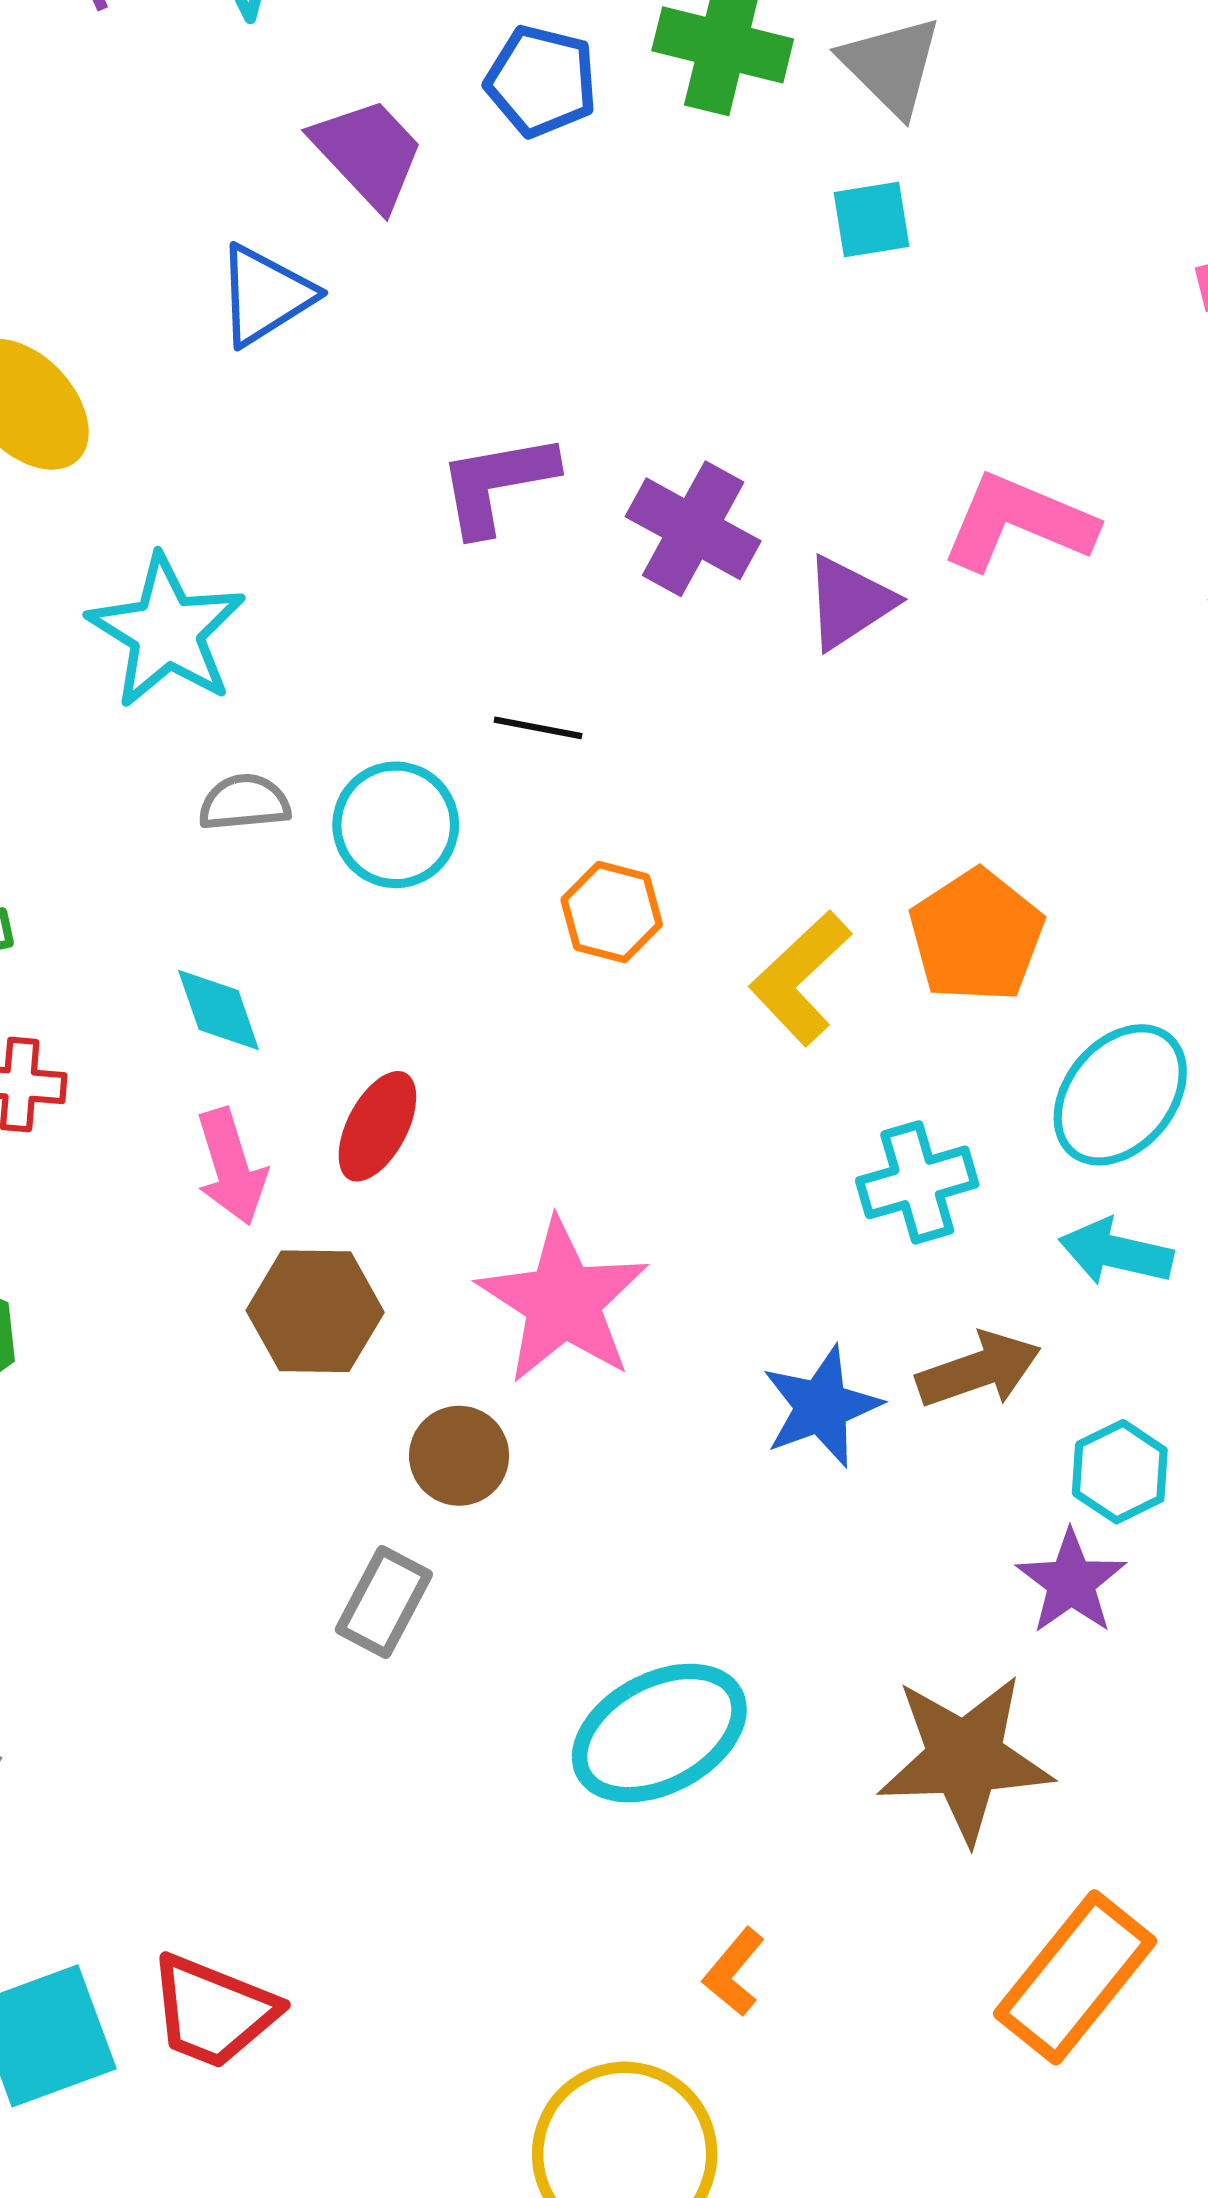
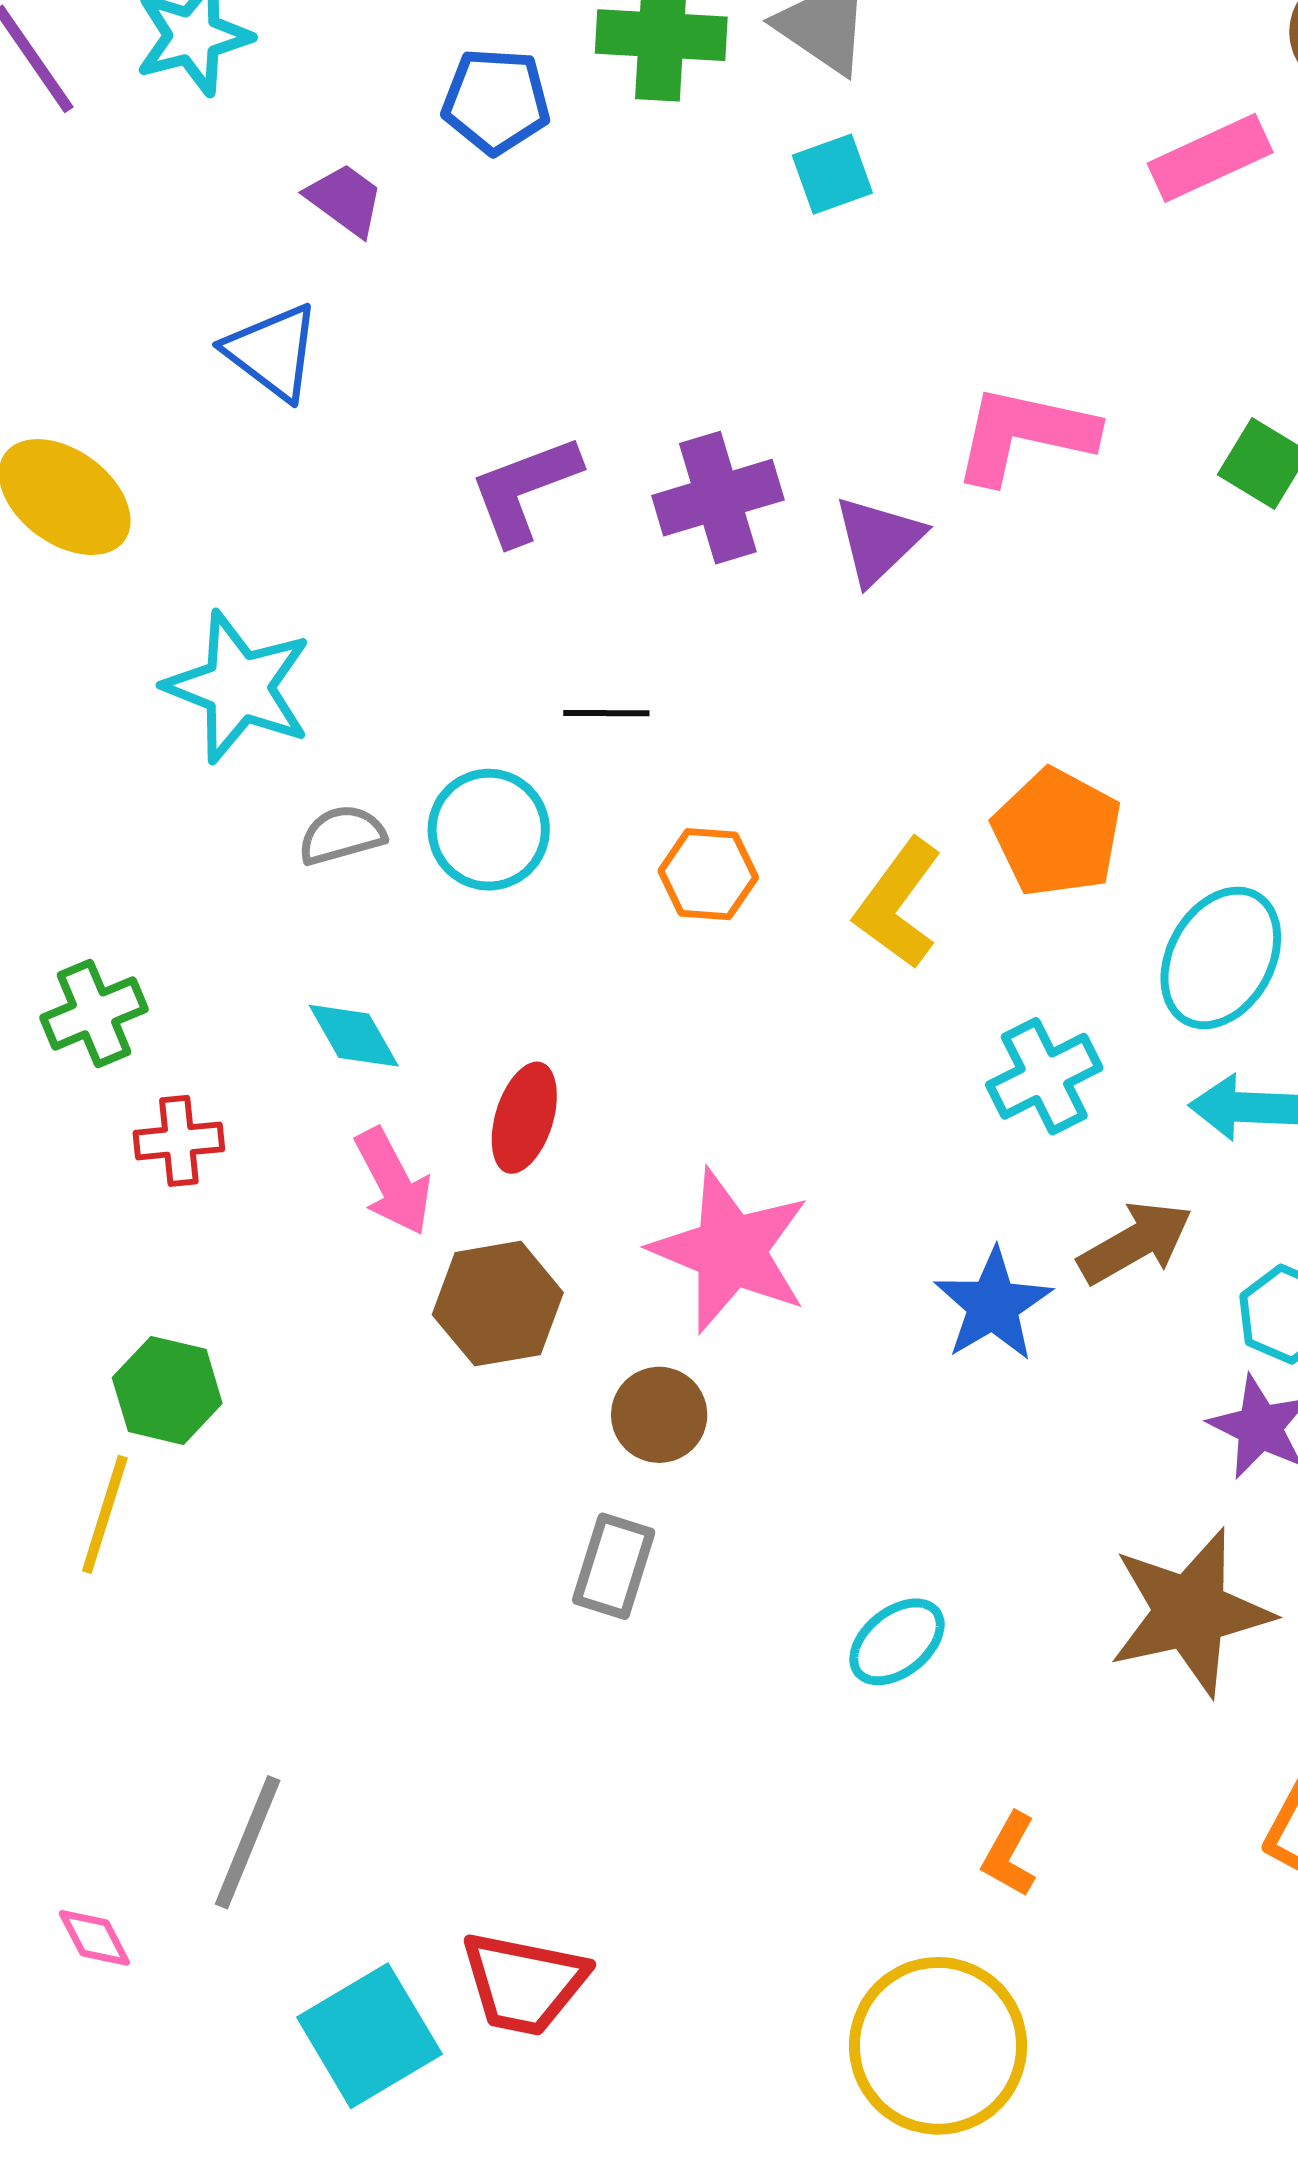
purple trapezoid: (368, 153) -> (345, 200), size x0.7
blue triangle: (265, 295) -> (272, 352), turned -40
purple cross: (693, 529) -> (718, 498), turned -35
cyan ellipse: (659, 1733) -> (897, 1642), size x0.6

